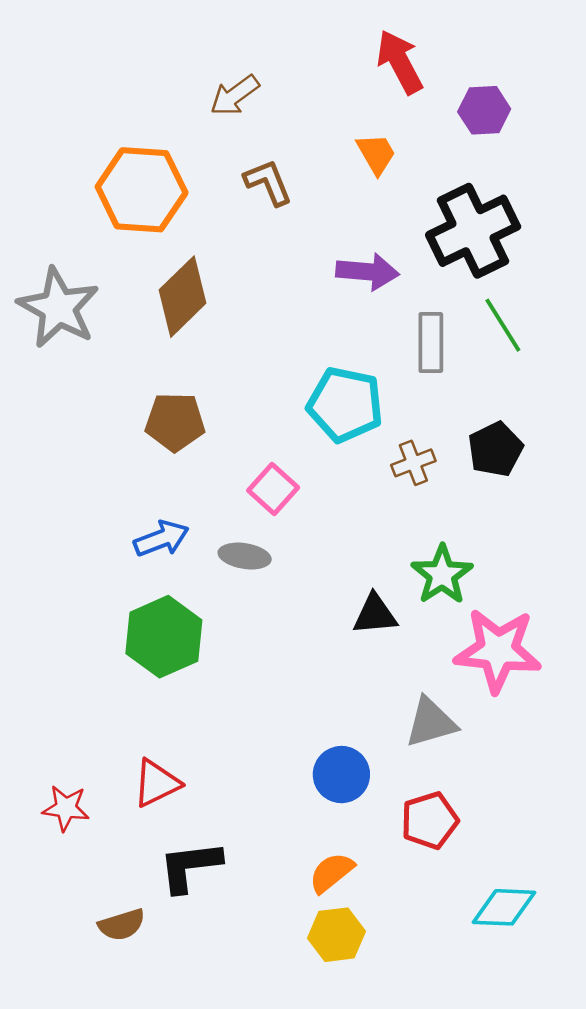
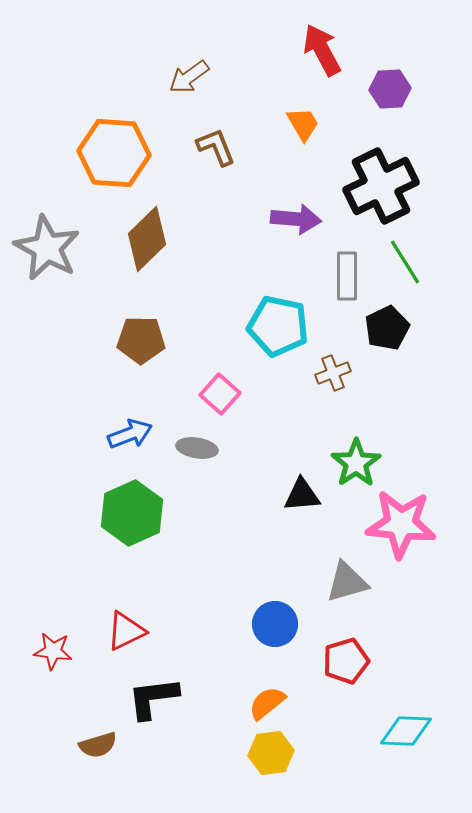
black pentagon: (495, 449) -> (387, 328), moved

